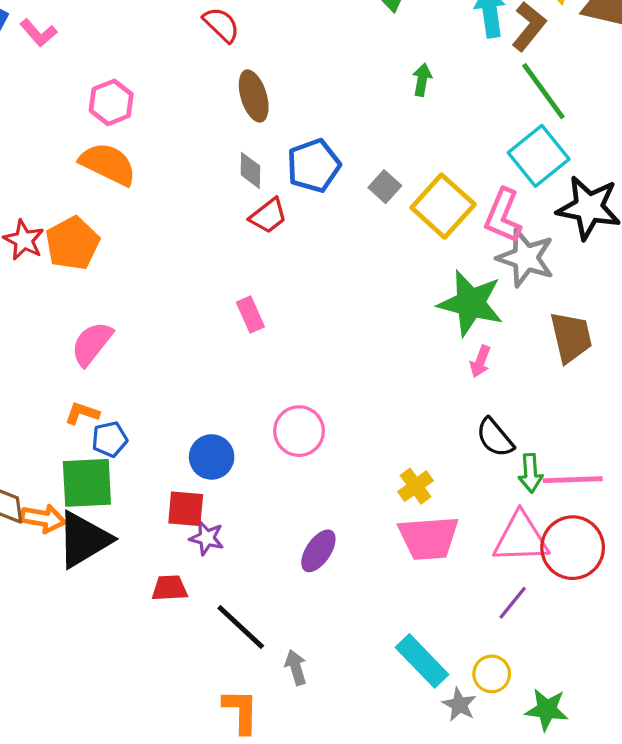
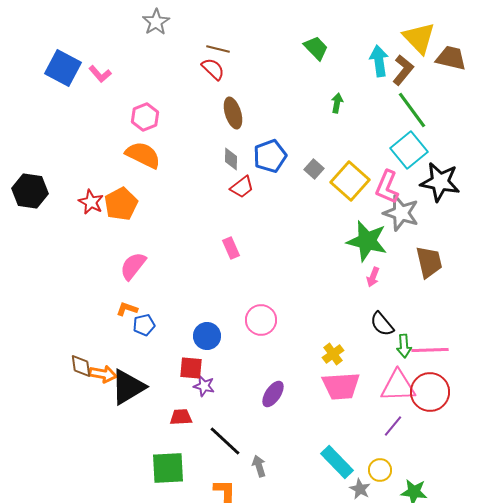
green square: (87, 483) -> (168, 468), moved

